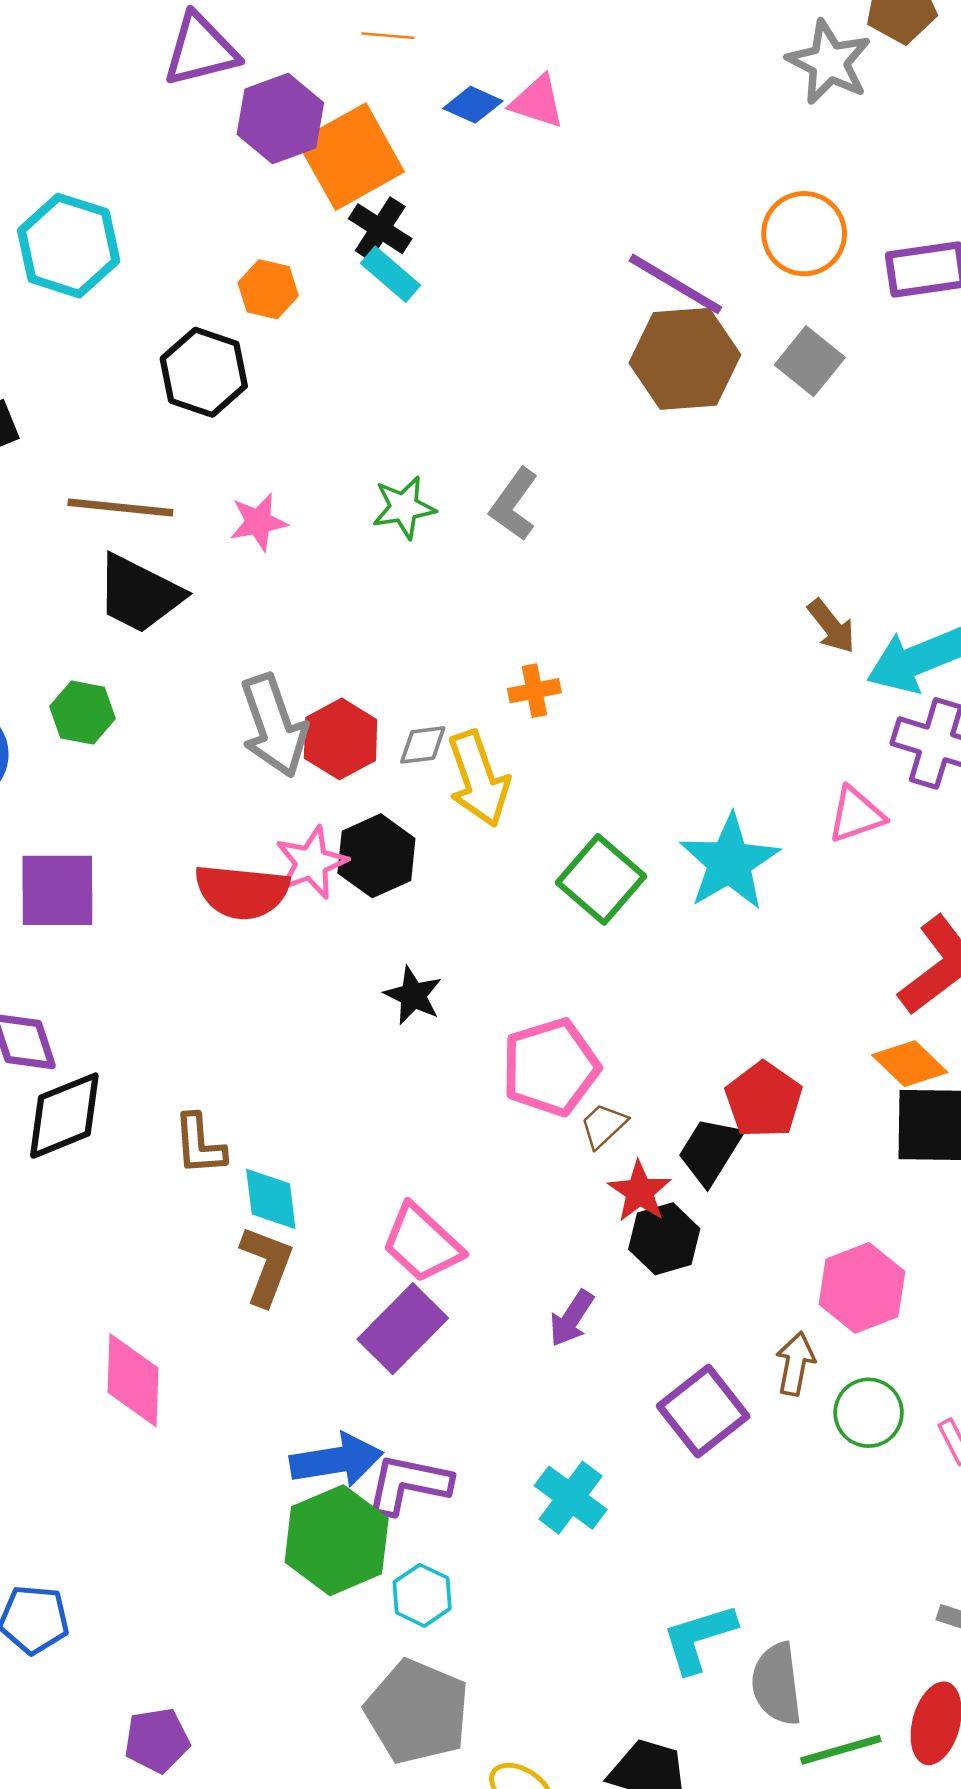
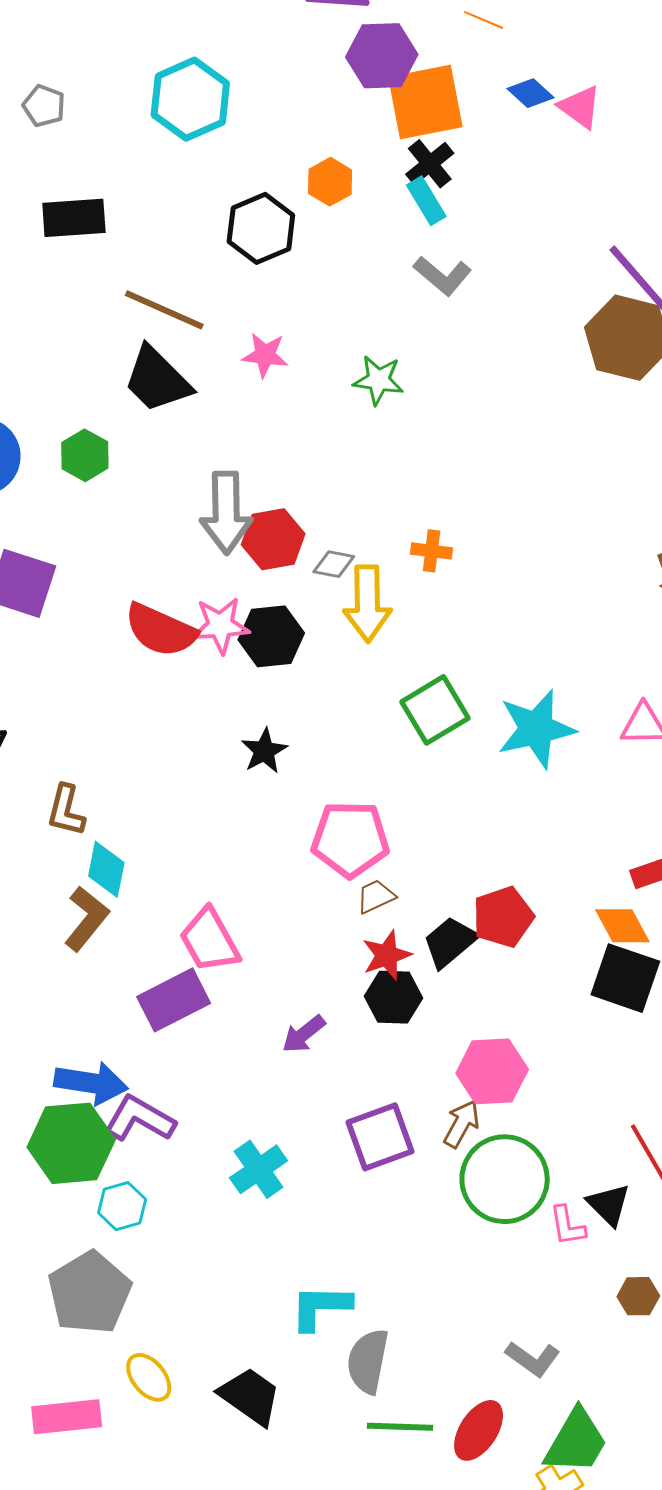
gray L-shape: (514, 504) -> (443, 276), moved, turned -104
pink hexagon: (862, 1288) -> (492, 1071), moved
green circle: (869, 1413) -> (505, 1179), size x1.6

